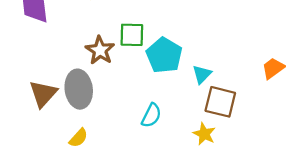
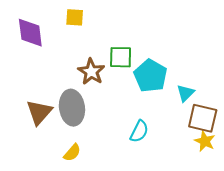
yellow star: (204, 134) -> (205, 141), moved

